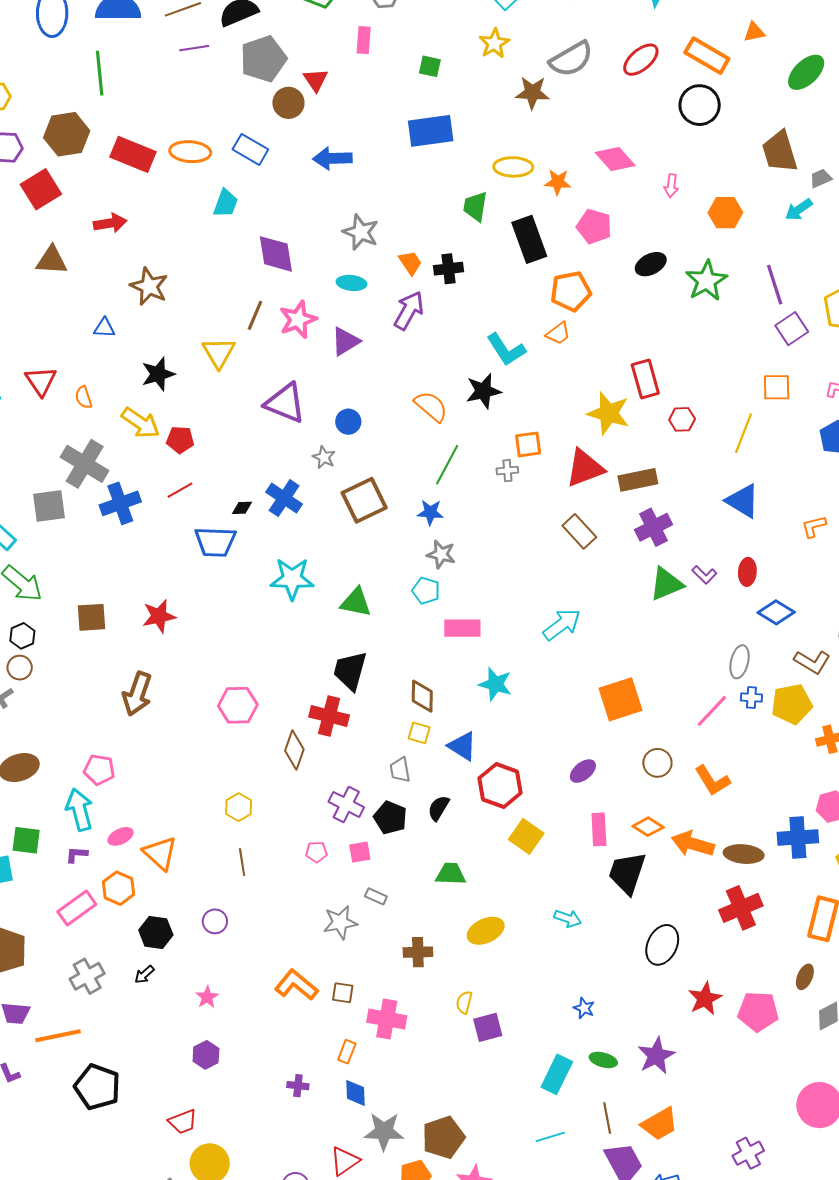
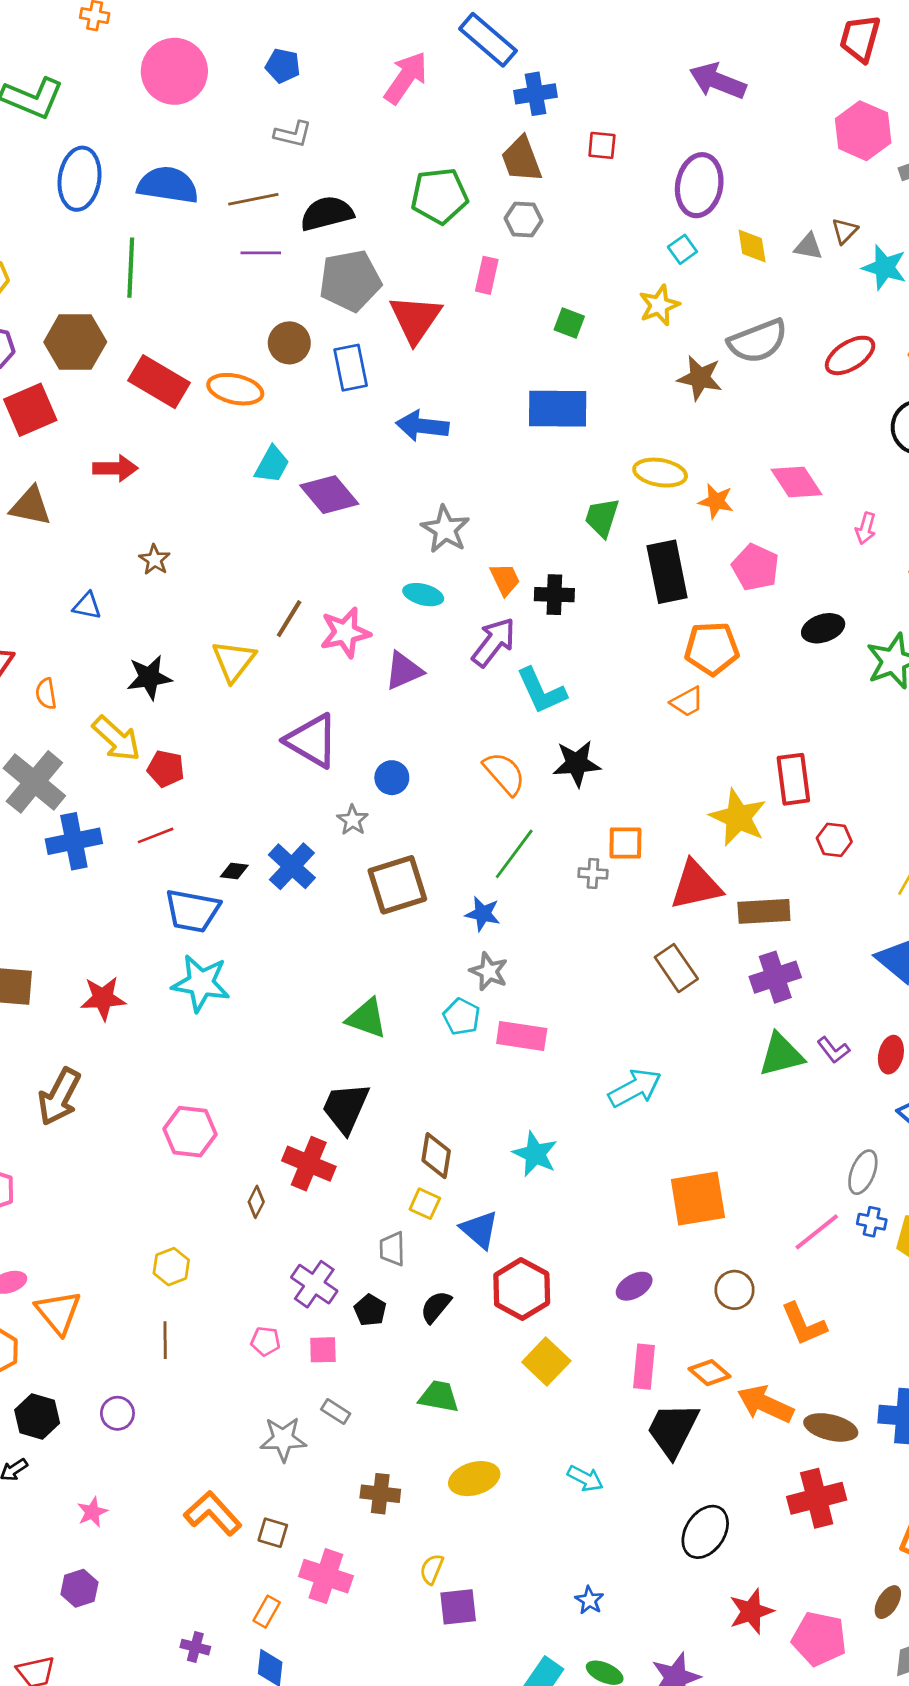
red triangle: (316, 80) -> (415, 319), size x1.6
brown circle: (288, 103) -> (289, 343), moved
blue rectangle: (250, 149) -> (351, 368), moved, turned 40
purple diamond: (276, 254) -> (329, 495), moved, turned -39
brown star: (149, 286) -> (155, 560), size x0.6
cyan L-shape: (506, 350) -> (541, 691), moved
cyan star: (292, 579) -> (201, 983), moved
pink rectangle: (462, 628) -> (522, 1036), moved
brown diamond: (294, 750) -> (256, 1202), size x0.6
black pentagon: (390, 818) -> (370, 1310), size x0.7

